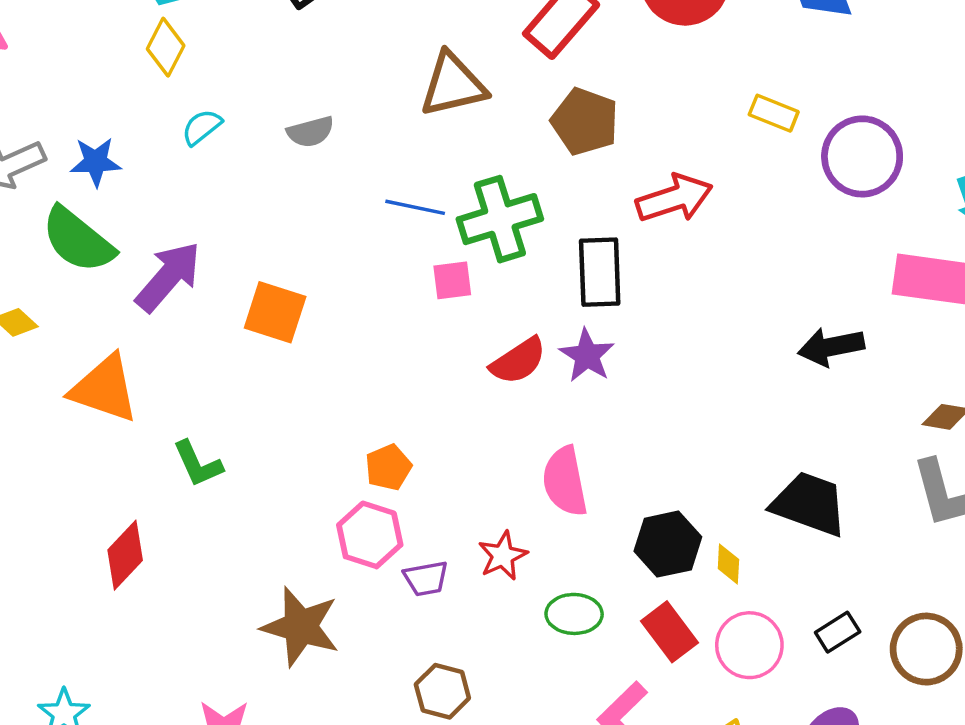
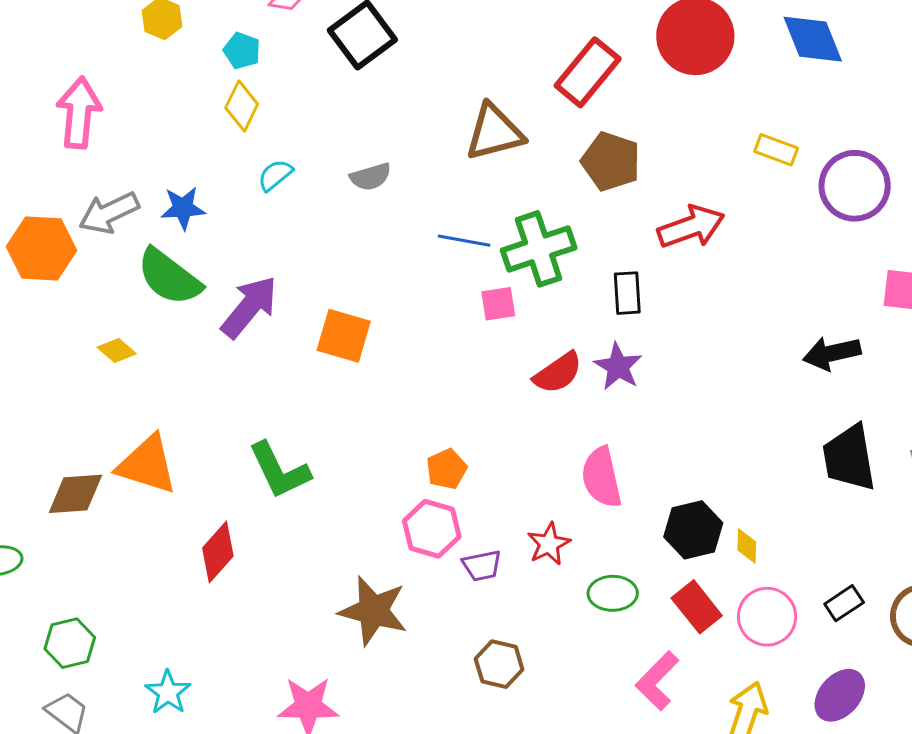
black rectangle: (600, 272) -> (627, 293), size x0.7
orange triangle: (104, 389) -> (147, 465), moved
green L-shape: (198, 464) -> (279, 470), size x1.4
black trapezoid: (809, 504) -> (849, 458), moved, turned -118

